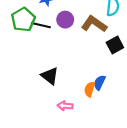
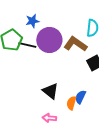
purple circle: (65, 20) -> (49, 40), size x1.6
black triangle: (50, 76) -> (50, 91), moved

